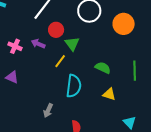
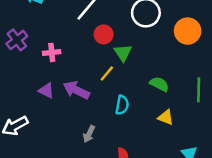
purple arrow: (38, 44) -> (76, 90), moved, size x1.5
pink cross: (15, 46) -> (52, 52), turned -32
cyan semicircle: (74, 86) -> (122, 105), size x0.7

